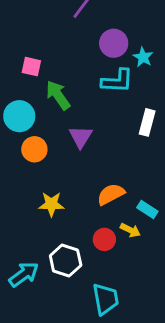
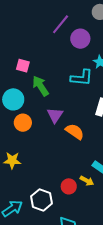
purple circle: (114, 43) -> (80, 39), moved
orange semicircle: (111, 194) -> (75, 132), moved, turned 60
yellow star: (51, 204) -> (12, 160), moved

